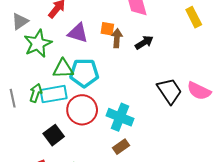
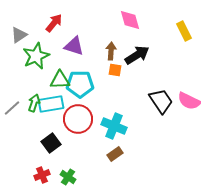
orange square: (107, 29) -> (115, 70), moved
black arrow: (144, 42) -> (137, 55), size x1.4
gray line: (13, 98) -> (12, 108), turned 60

